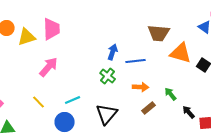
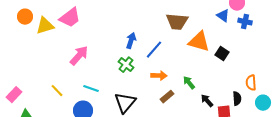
pink trapezoid: (52, 29) -> (70, 18), turned 55
blue line: (136, 61) -> (154, 50), turned -42
pink arrow: (49, 67) -> (79, 56), moved
cyan line: (73, 100) -> (91, 89), turned 42

